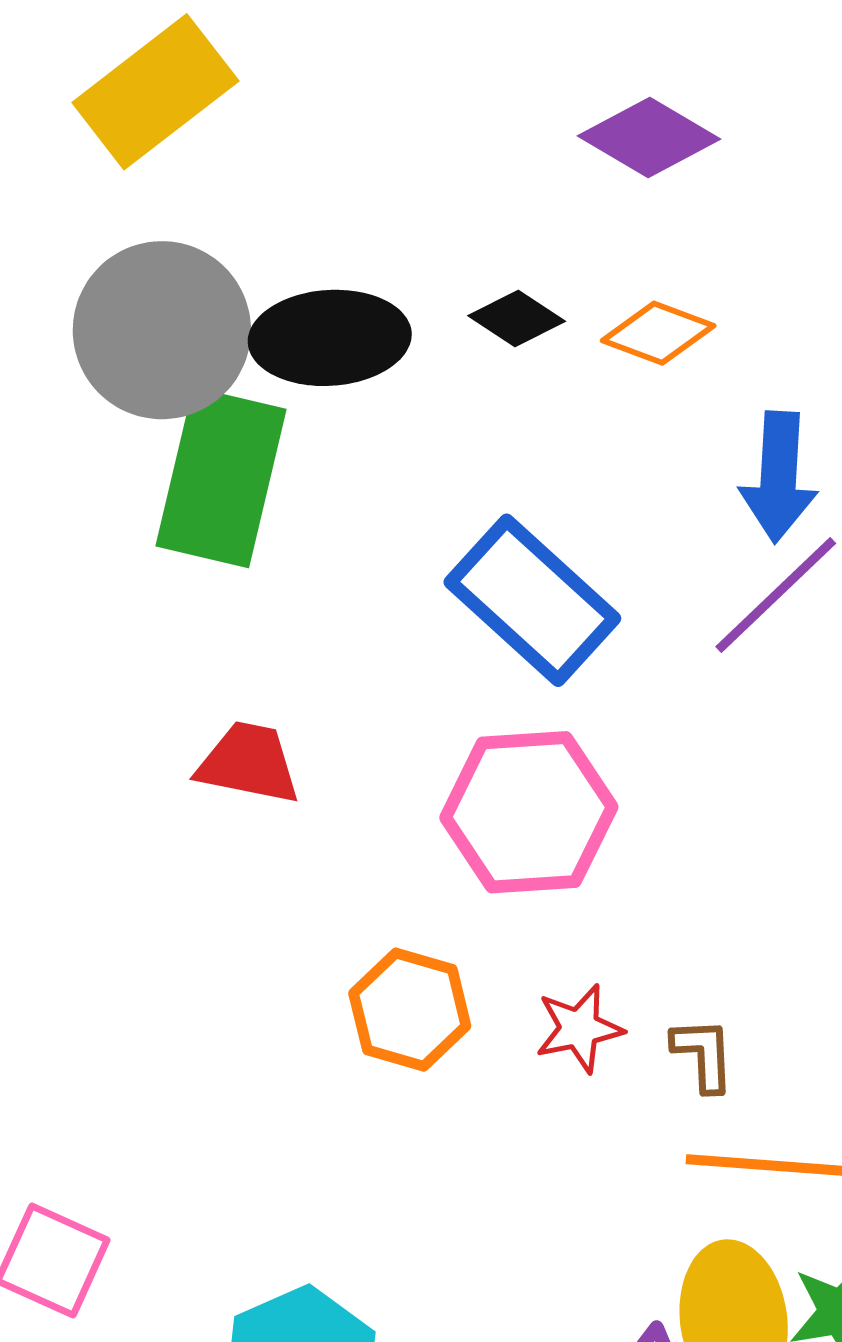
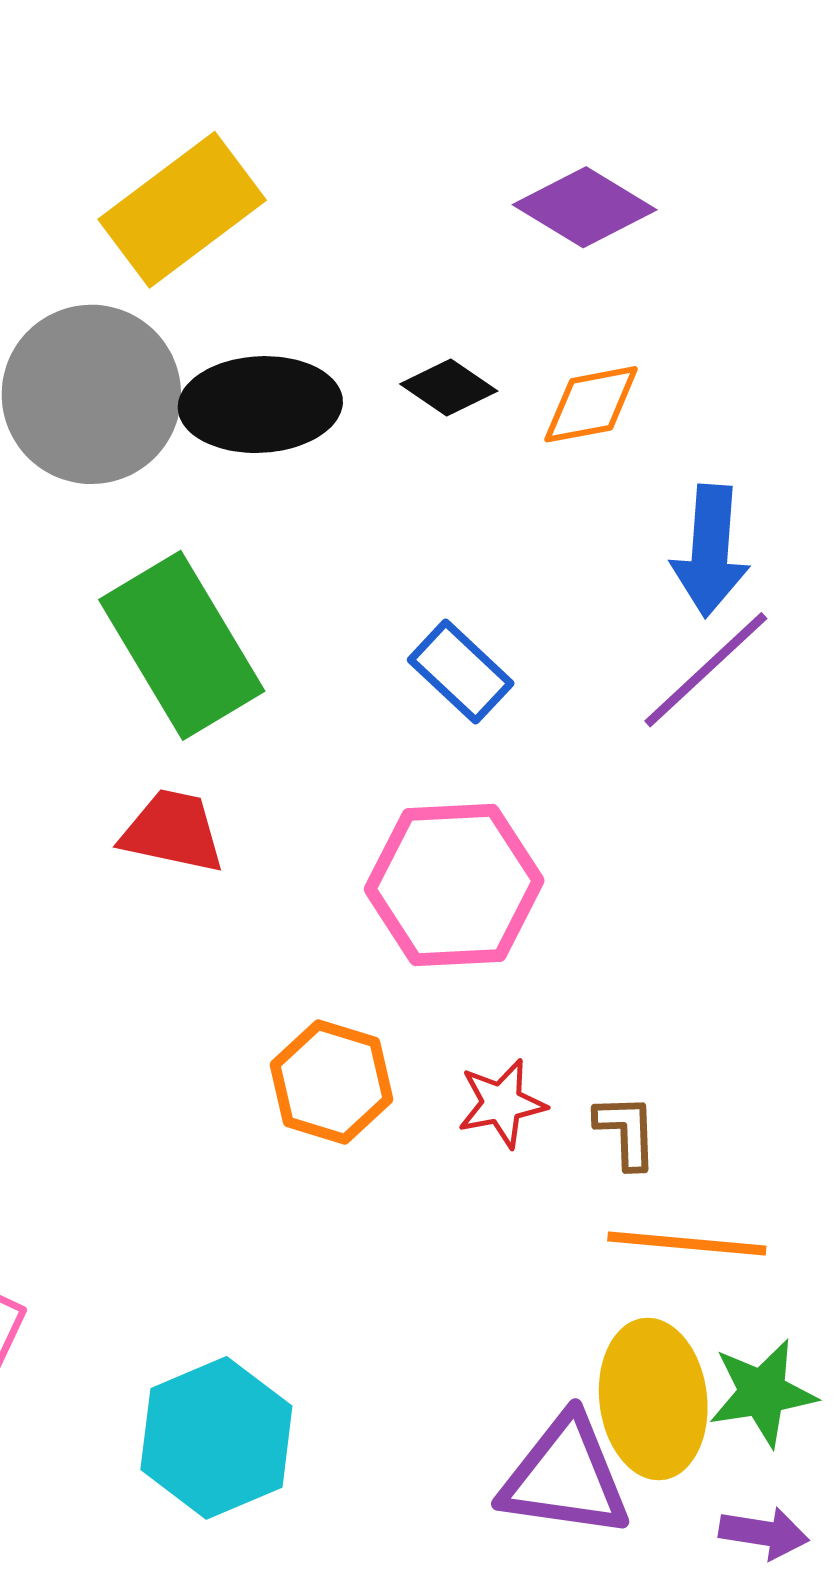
yellow rectangle: (155, 92) -> (182, 210), moved
orange diamond: (658, 333) -> (591, 404), turned -32
green rectangle: (221, 478) -> (182, 645), moved, turned -45
blue rectangle: (532, 600) -> (461, 672), size x0.6

